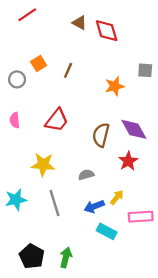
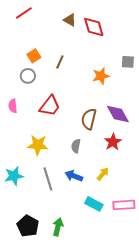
gray circle: (17, 79) -> (28, 76), moved
gray semicircle: (86, 175) -> (76, 146), moved, turned -64
blue arrow: (94, 206) -> (74, 176), moved, turned 42
pink rectangle: (141, 217) -> (124, 205), moved

